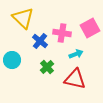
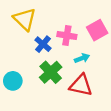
cyan circle: (12, 60) -> (13, 81), moved
green cross: (47, 67) -> (51, 72), size x1.5

